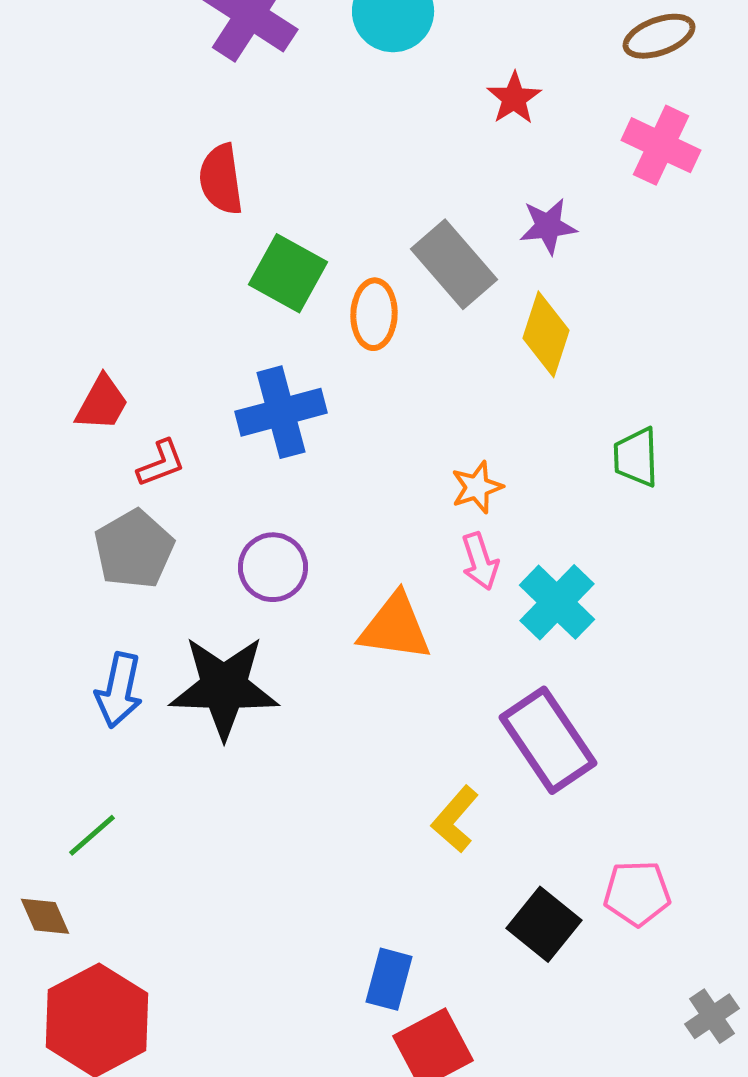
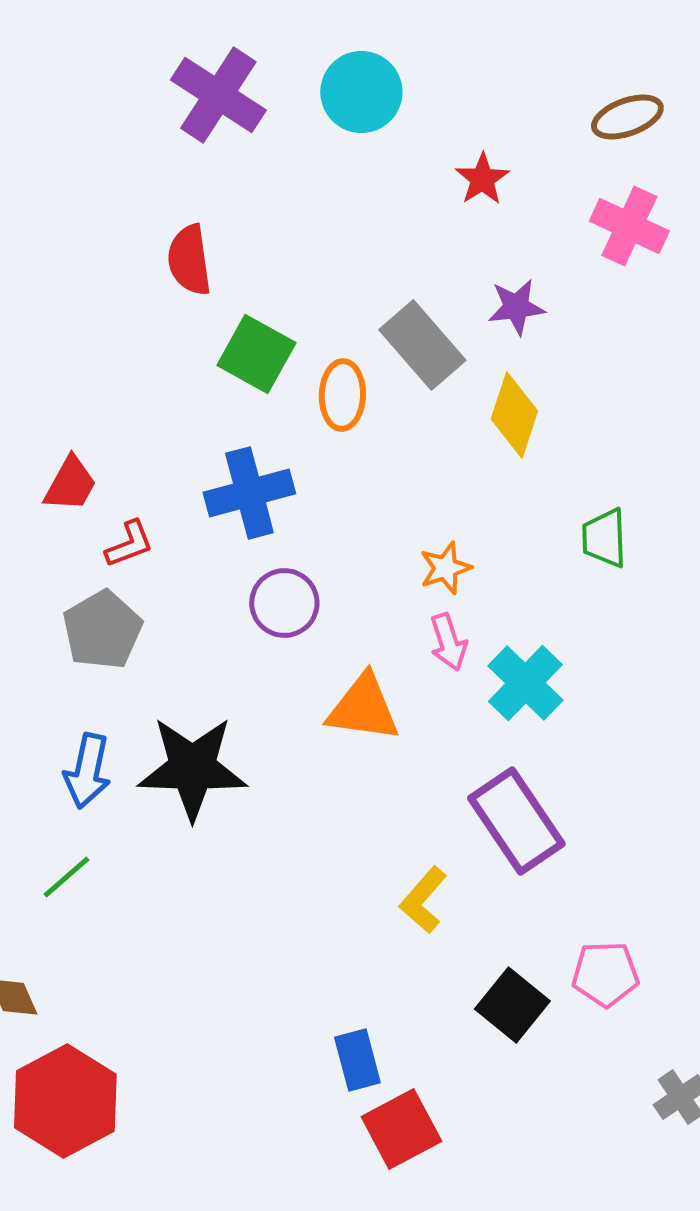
purple circle: (273, 567) -> (284, 603), moved
green line: (92, 835) -> (66, 877), moved
blue rectangle: (389, 979) -> (357, 1060), turned -30

